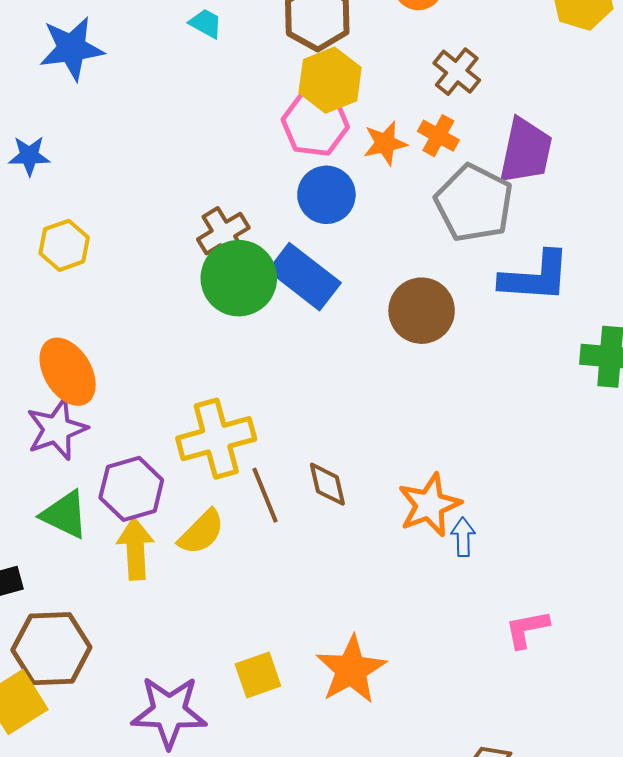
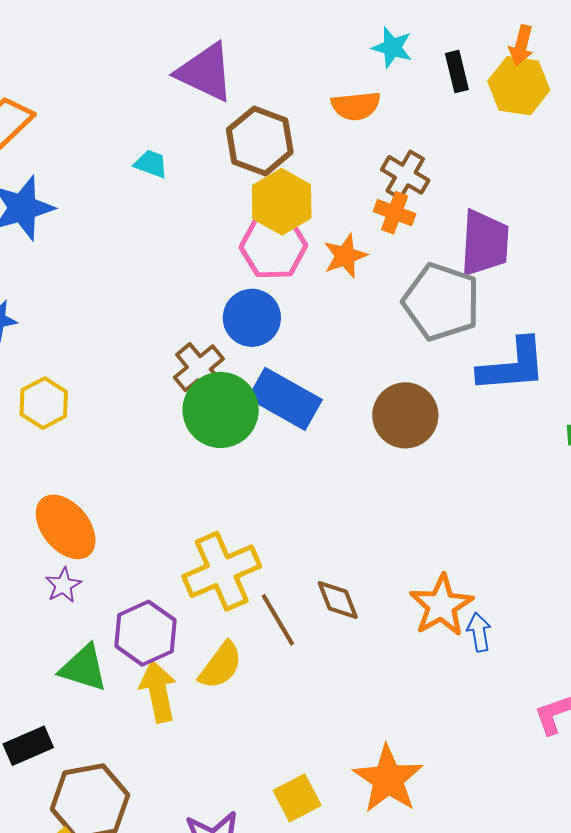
orange cross: (438, 136) -> (395, 213), moved
blue circle: (326, 195) -> (252, 318), moved
purple star: (57, 429) -> (63, 585), size x0.6

